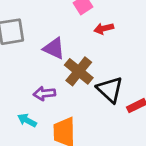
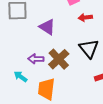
brown cross: (79, 71) -> (59, 59), moved
black triangle: (110, 90) -> (89, 49), moved

